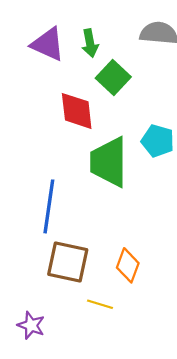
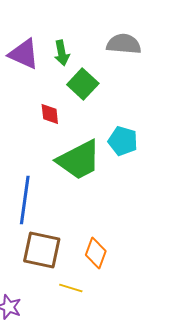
red diamond: (77, 111) -> (50, 114), size x0.6
green trapezoid: (109, 162) -> (79, 160), turned -117

